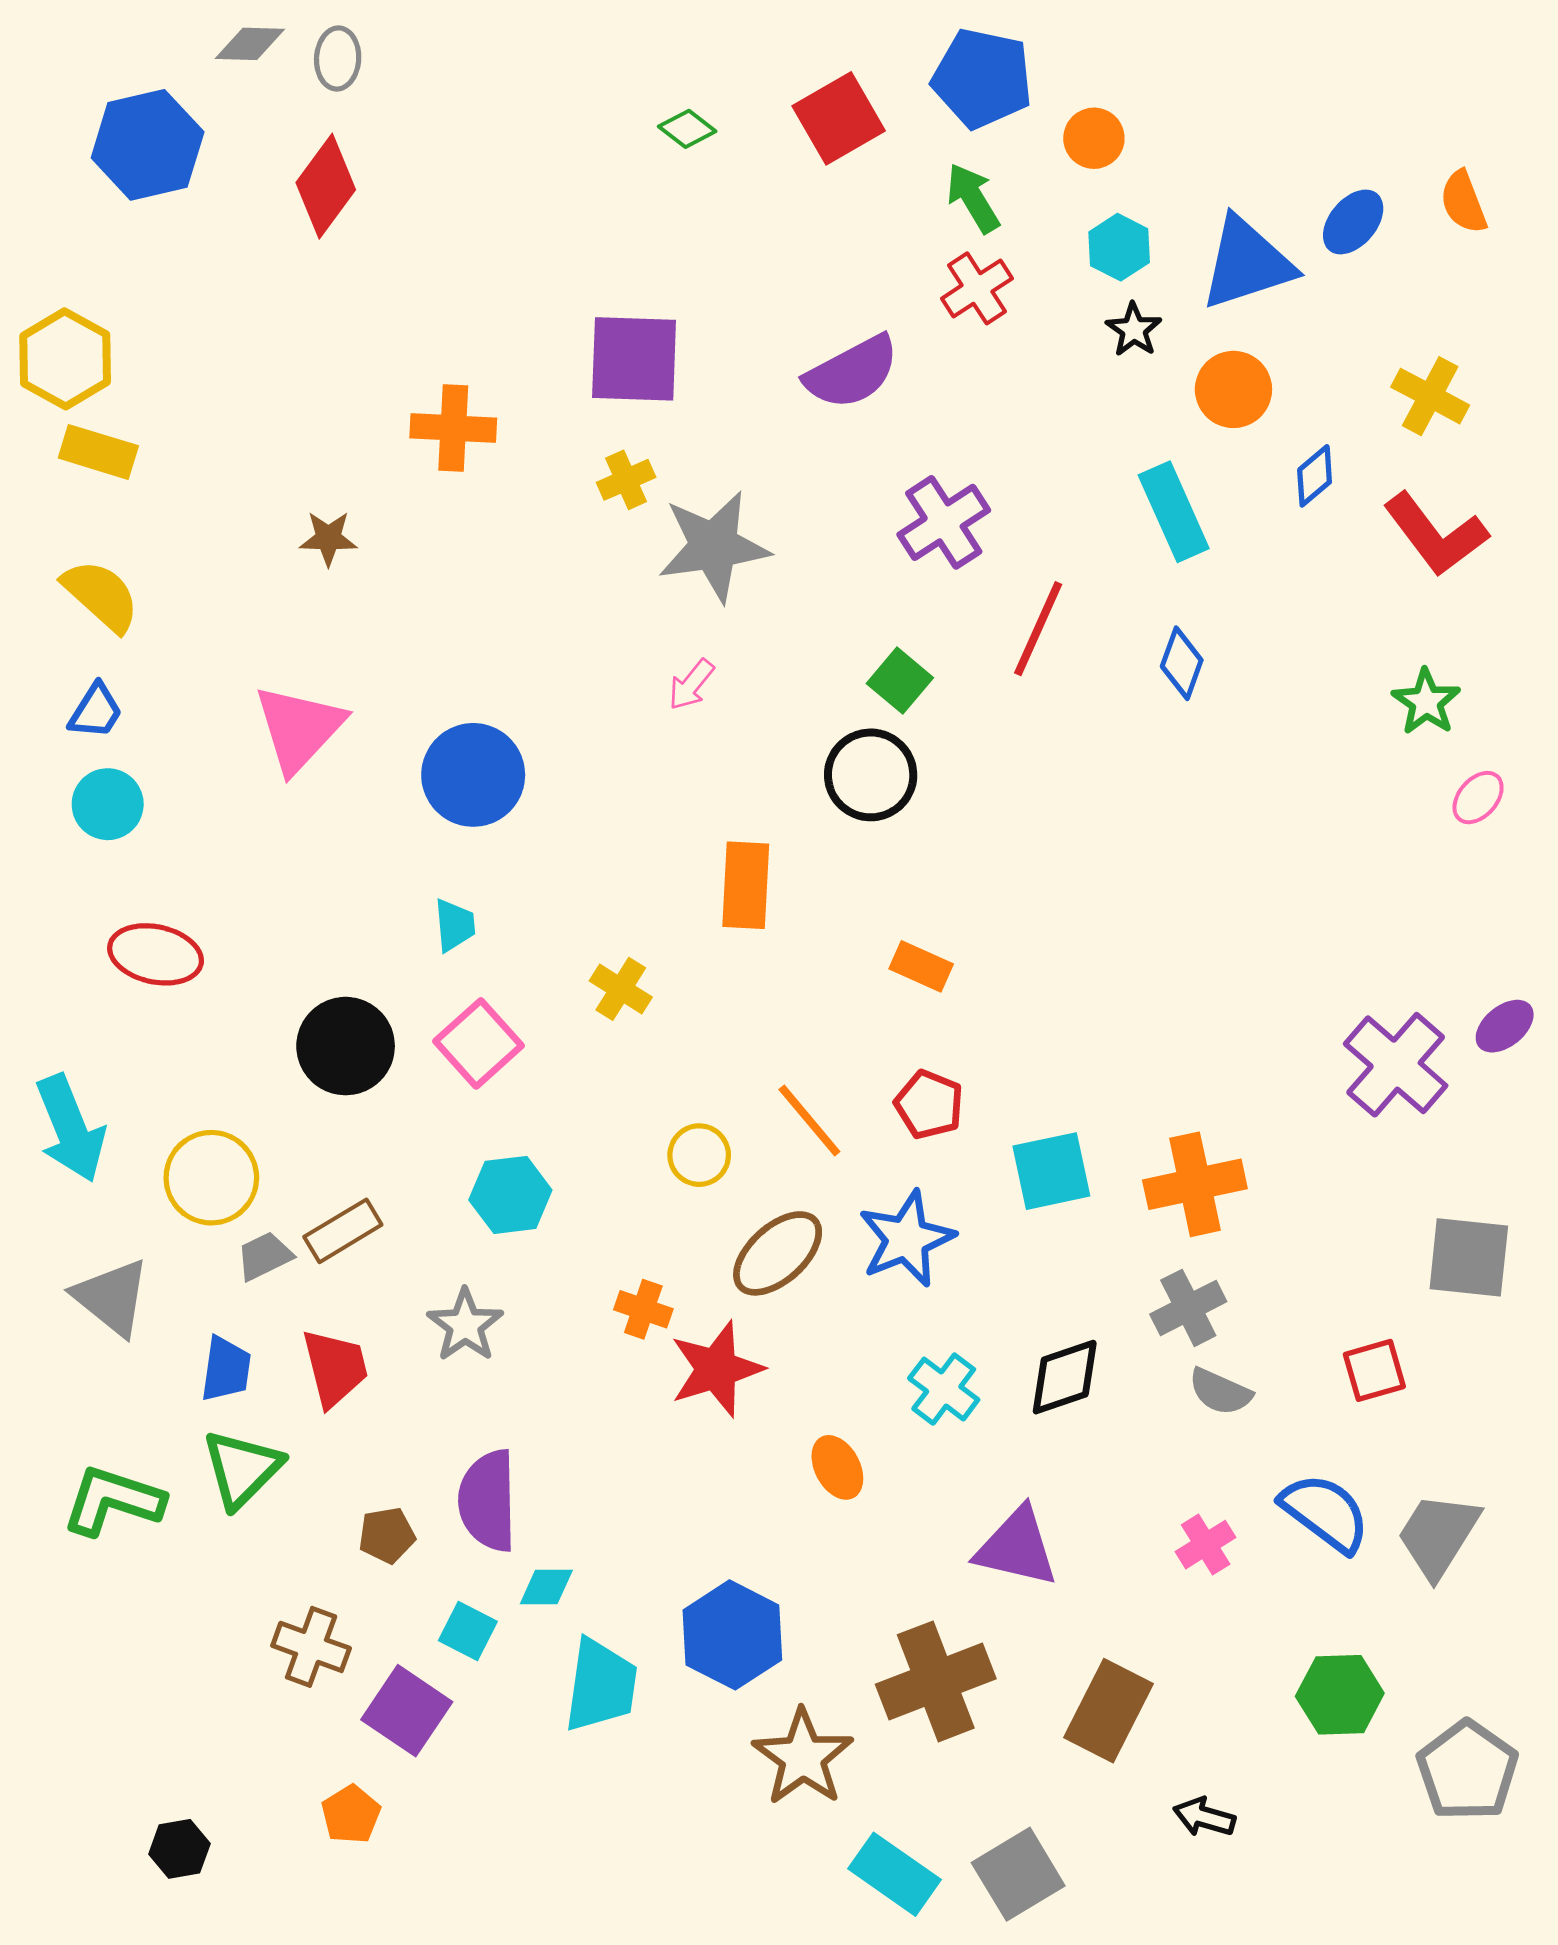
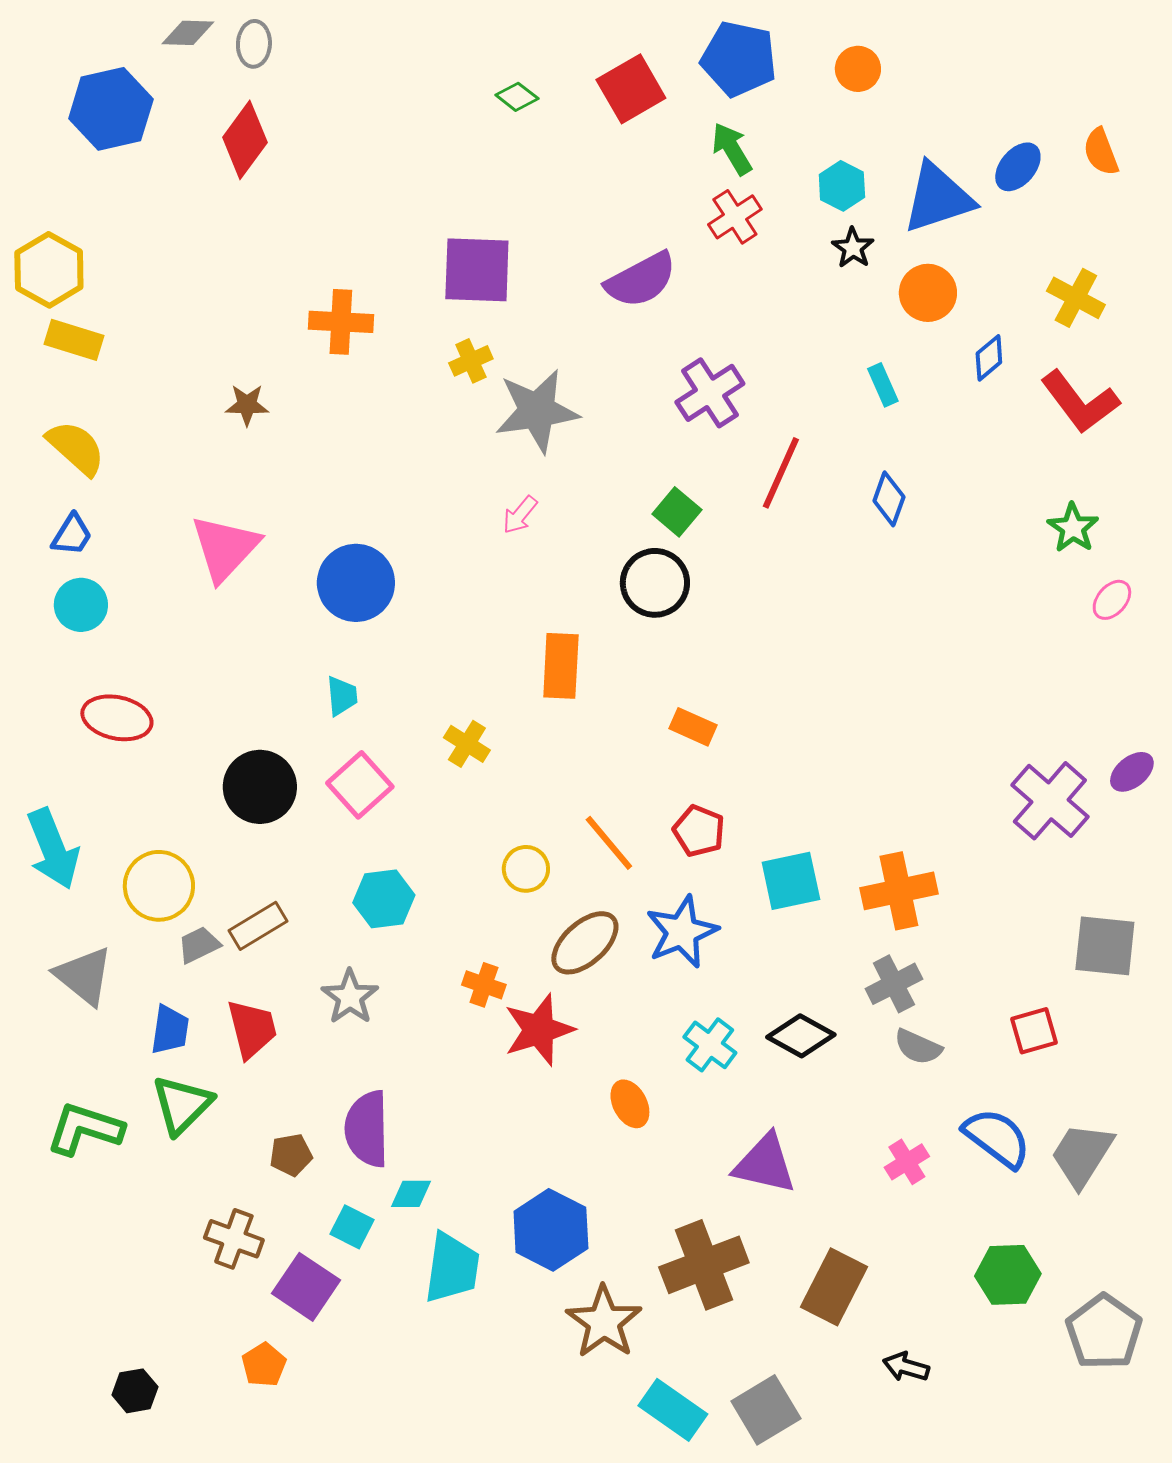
orange circle: (1094, 138) -> (858, 69), moved
cyan rectangle: (1174, 512) -> (883, 385), size x0.6
black diamond: (1065, 1377) -> (801, 1036), turned 48

